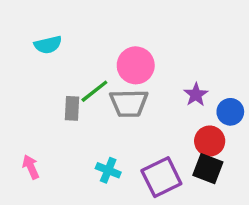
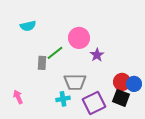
purple star: (196, 95) -> (97, 55), moved
gray trapezoid: (129, 103) -> (75, 82), moved
blue circle: (230, 112) -> (134, 84), moved
cyan cross: (108, 170) -> (63, 99), turned -32

